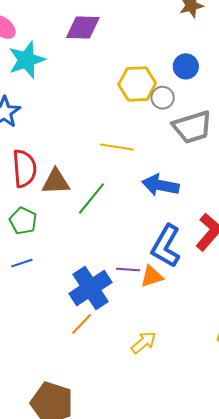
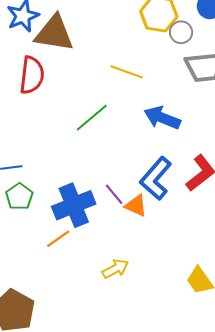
brown triangle: (56, 182) -> (54, 33), moved, size x1.4
green pentagon: (23, 221) -> (19, 197), moved
purple line: (128, 270) -> (114, 194), turned 35
orange triangle: (152, 276) -> (136, 206), turned 30

